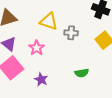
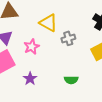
gray cross: (71, 33) -> (68, 38), turned -32

